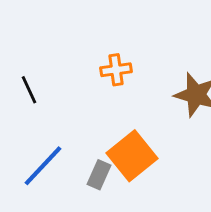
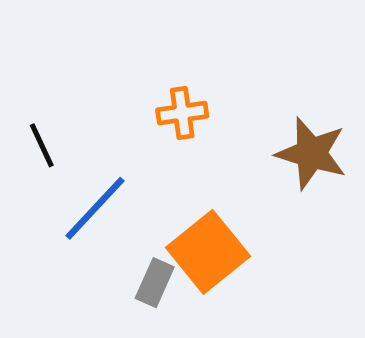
blue line: (43, 166) -> (95, 208), moved

